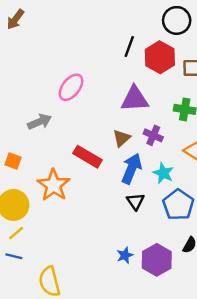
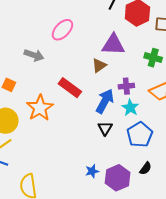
gray arrow: (40, 122) -> (34, 55), turned 36
purple cross: (153, 135) -> (126, 86), moved, turned -35
brown triangle: (121, 138) -> (99, 65), moved

